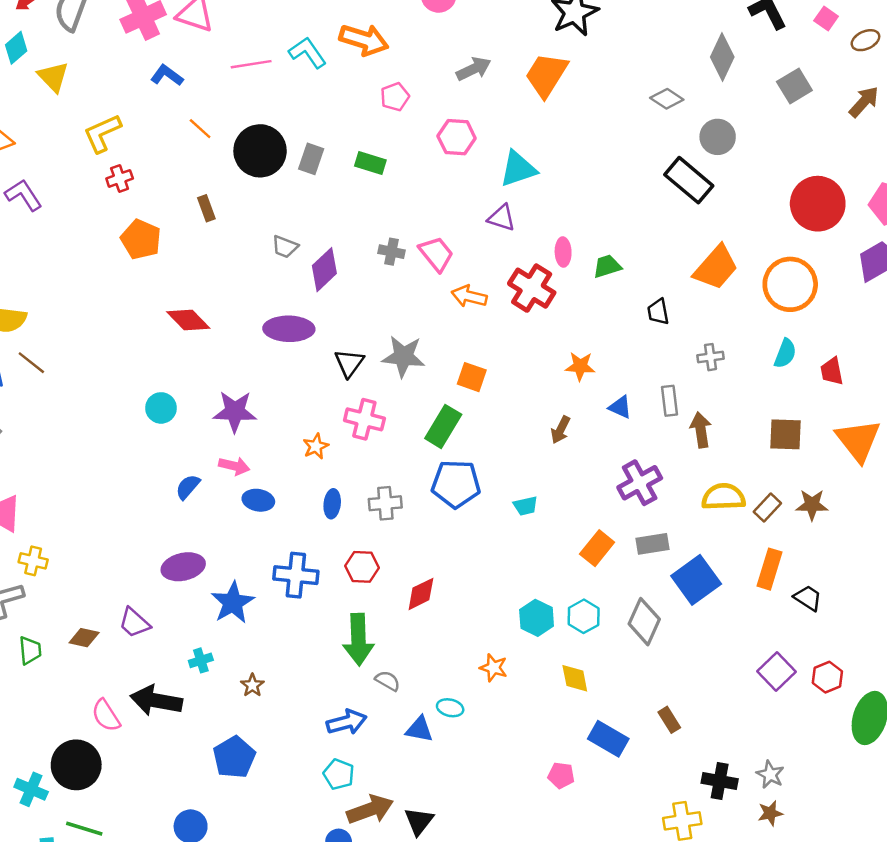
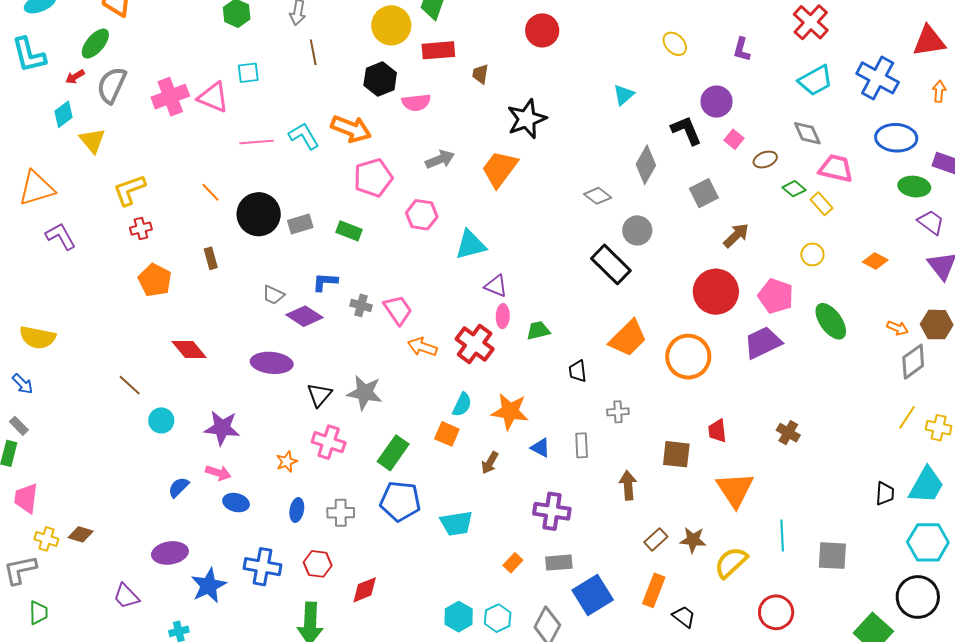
blue L-shape: (167, 75) -> (325, 282), moved, turned -36
pink pentagon: (395, 97) -> (373, 178), size x1.6
brown arrow: (864, 102) -> (736, 235), moved
gray rectangle: (311, 159) -> (300, 224), turned 50
purple triangle: (502, 218) -> (496, 286), moved
purple diamond: (324, 270) -> (305, 316), turned 72
cyan semicircle: (785, 353) -> (462, 405), moved
brown line: (31, 363) -> (130, 385), moved
orange star: (580, 366) -> (510, 411), size x1.5
orange square: (472, 377) -> (447, 434), moved
brown arrow: (701, 430) -> (628, 485), moved
brown square: (785, 434) -> (676, 454), moved
purple cross: (640, 483) -> (552, 511), turned 33
yellow semicircle: (724, 497) -> (731, 562), moved, turned -45
cyan trapezoid: (526, 506) -> (456, 523), size x1.6
orange rectangle: (597, 548) -> (513, 563), size x0.7
brown diamond: (84, 638) -> (81, 534), moved

